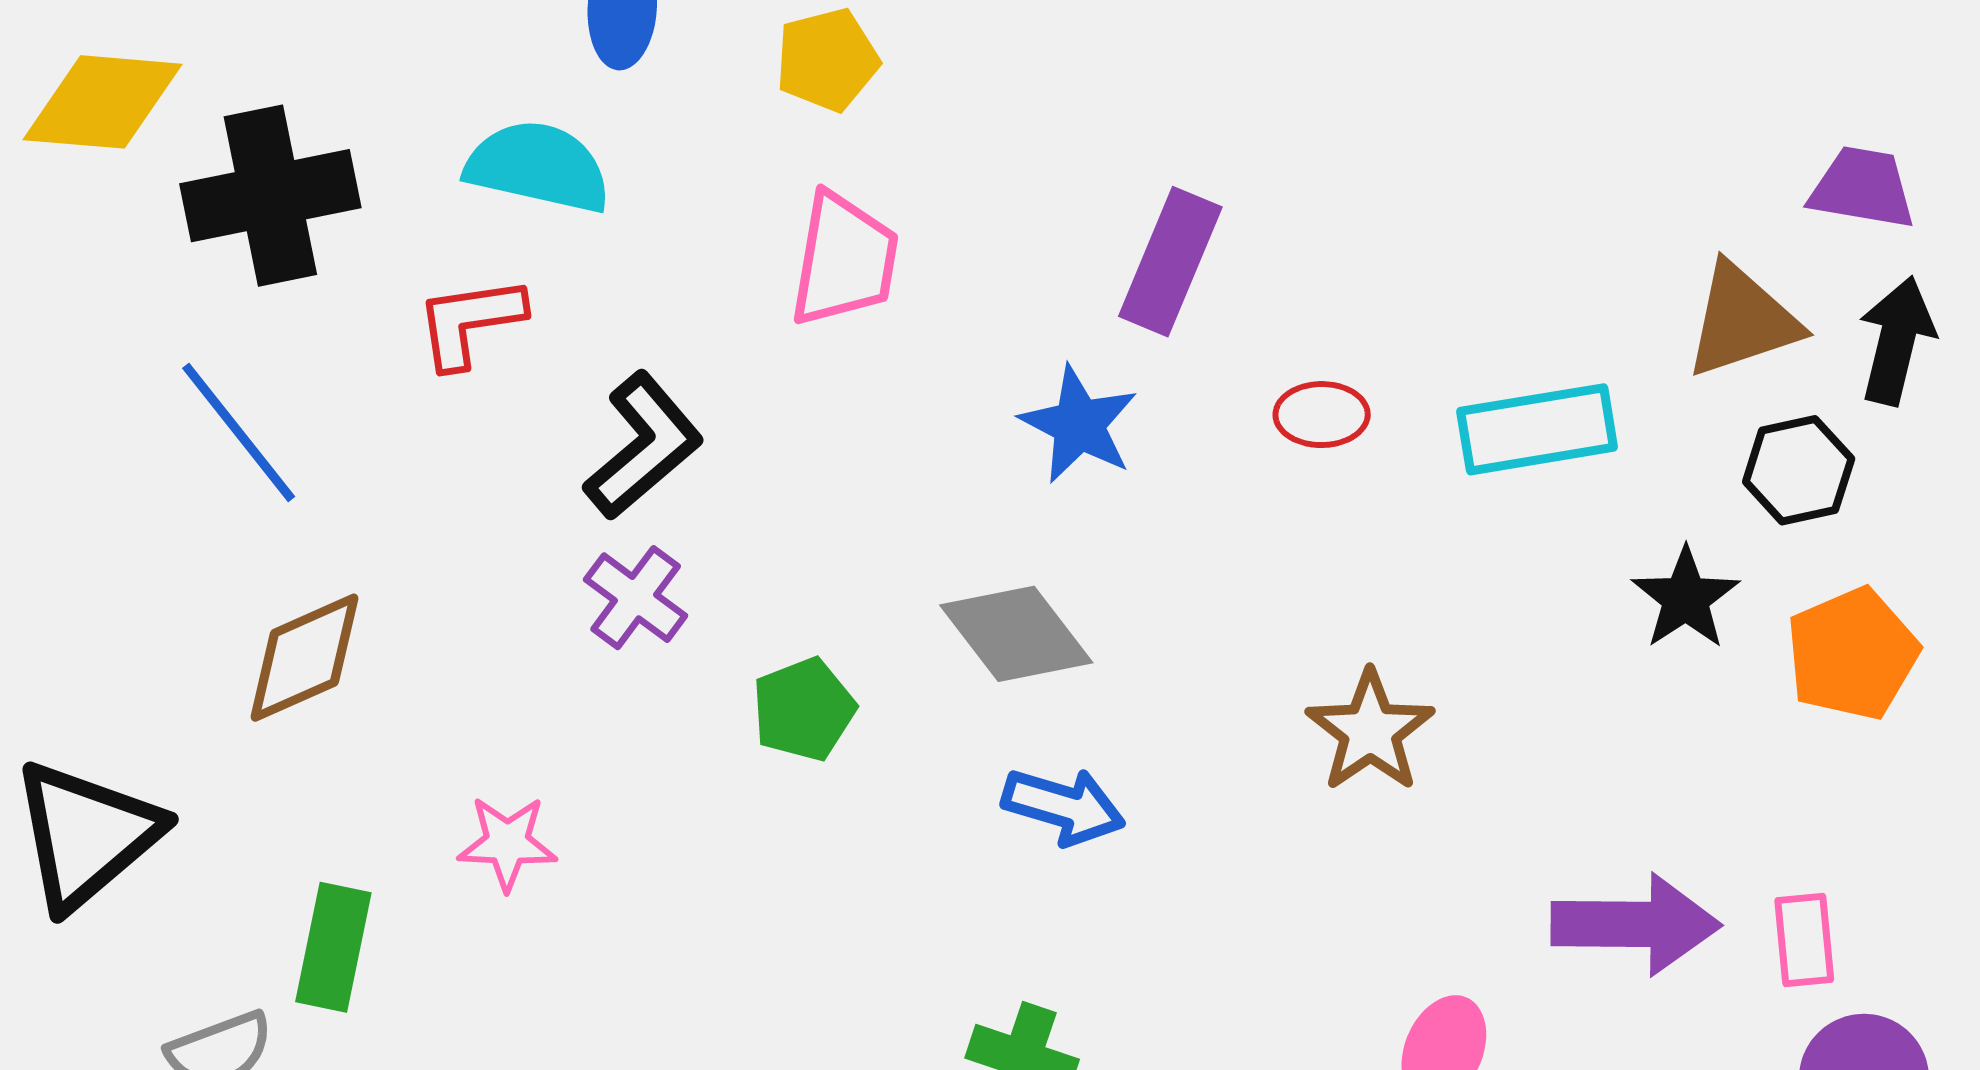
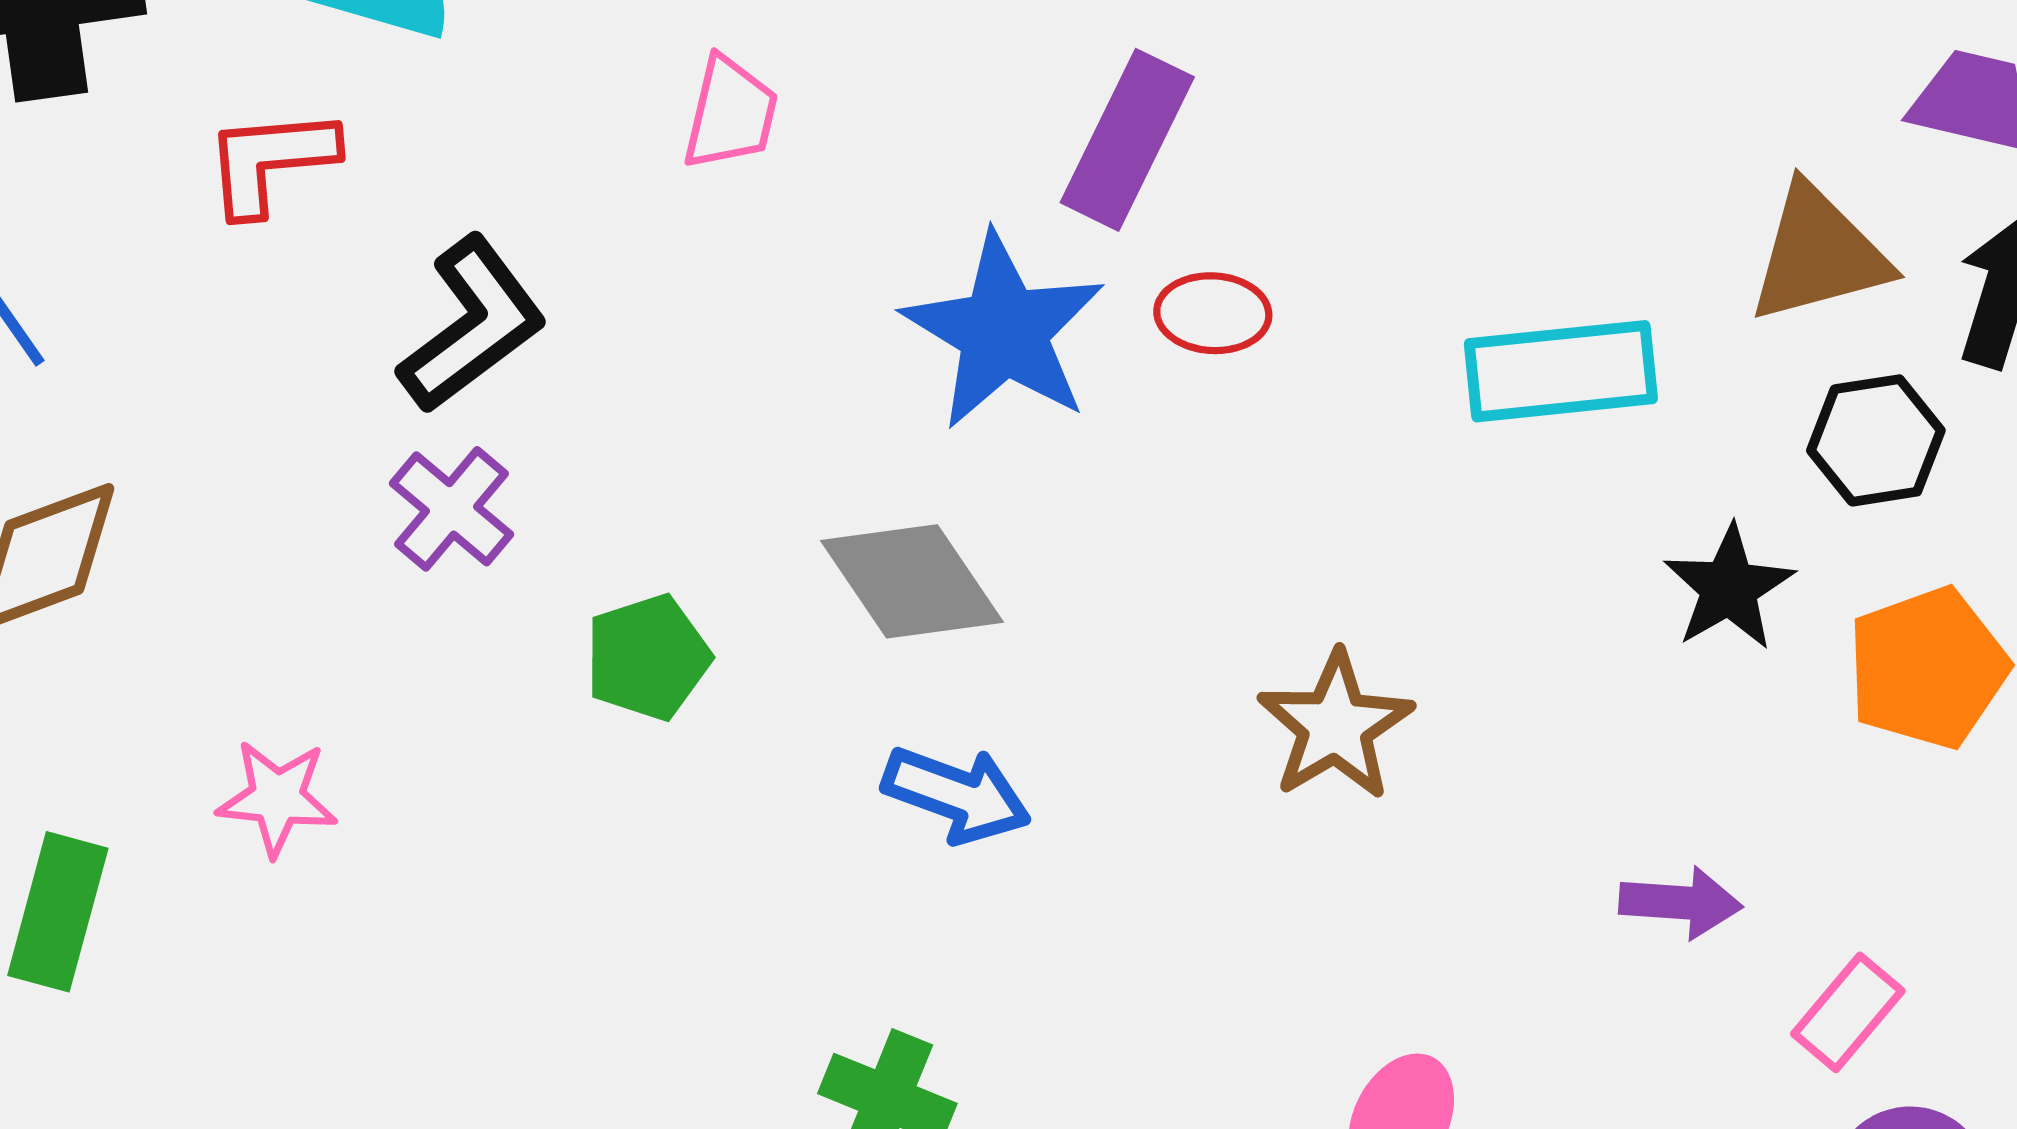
pink trapezoid: (844, 260) -> (730, 113), size x0.7
red ellipse: (1322, 415) -> (1213, 313), moved
blue star: (1079, 425) -> (1004, 331), size x1.4
purple arrow: (1636, 924) -> (1681, 903), moved, size x0.6
pink rectangle: (1804, 940) -> (1848, 1012), turned 42

